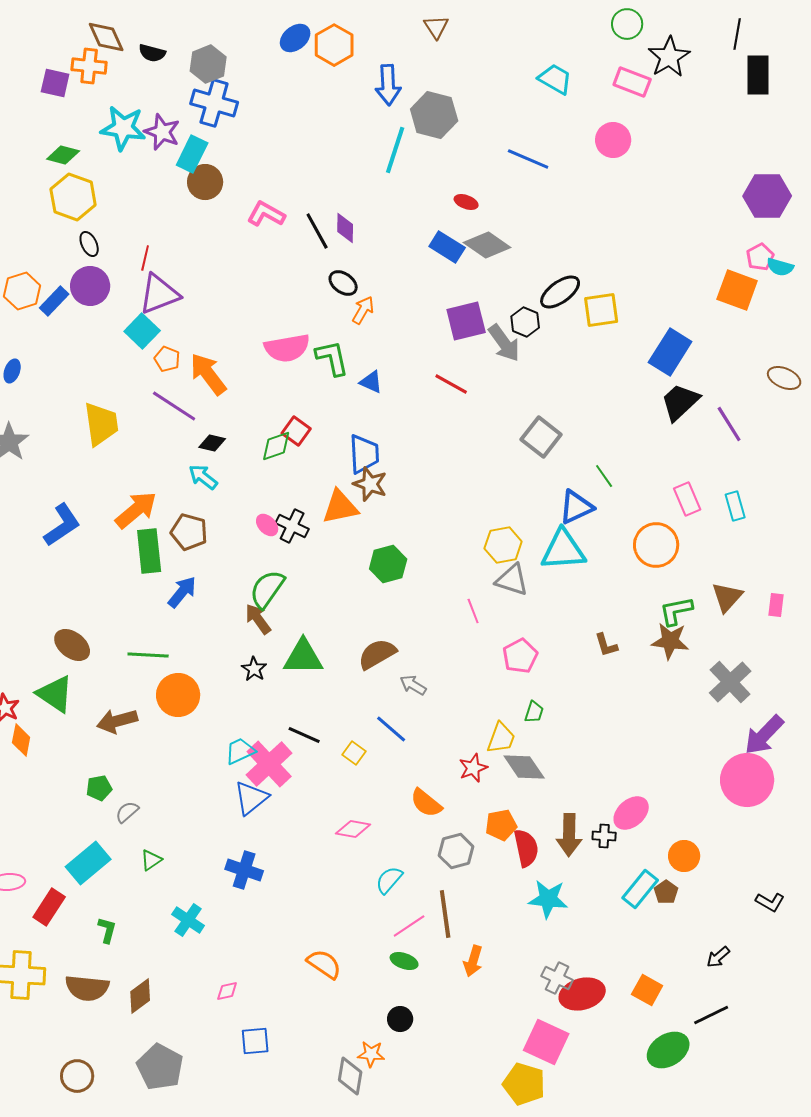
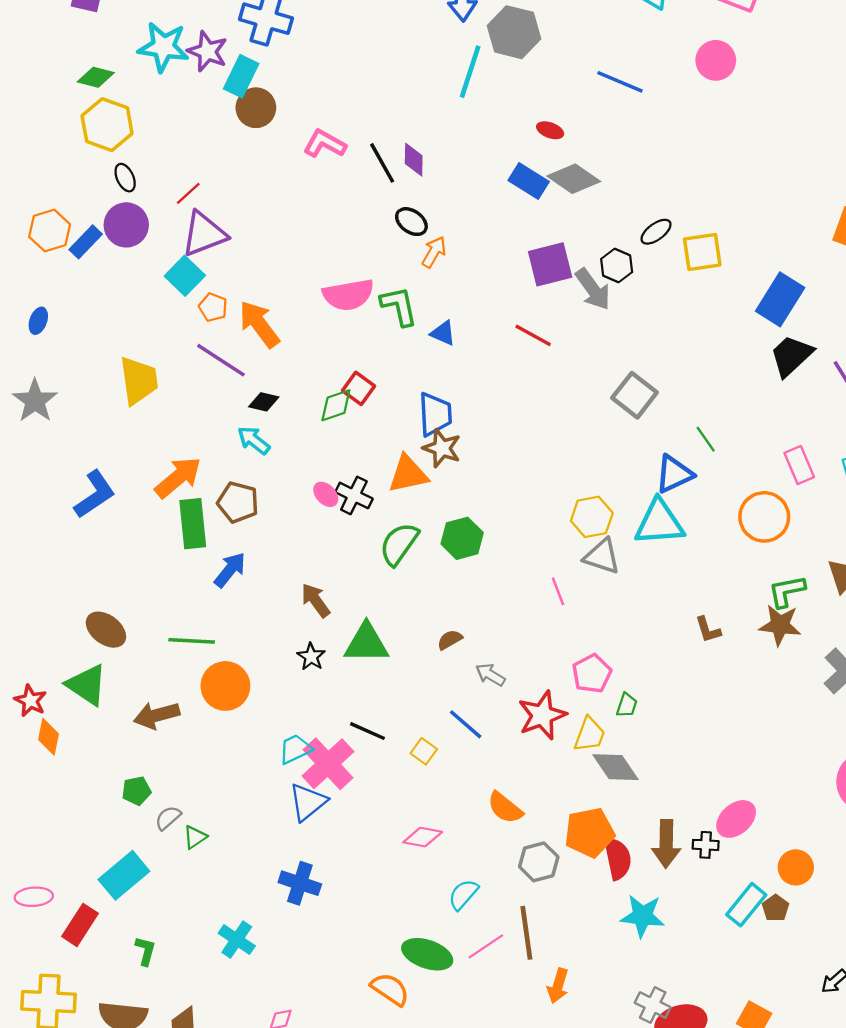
red line: (145, 258) -> (188, 193), turned 35
black ellipse: (560, 292) -> (656, 232), size x0.7
green semicircle: (267, 589) -> (399, 544), moved
brown semicircle: (377, 654) -> (450, 640), size x0.6
pink pentagon: (520, 656) -> (592, 674), moved
red star: (473, 768) -> (542, 715), moved, size x1.5
orange pentagon: (501, 825) -> (590, 833), size x1.4
green triangle: (151, 860) -> (195, 837), moved
green ellipse: (404, 961) -> (427, 954), moved, size x1.6

